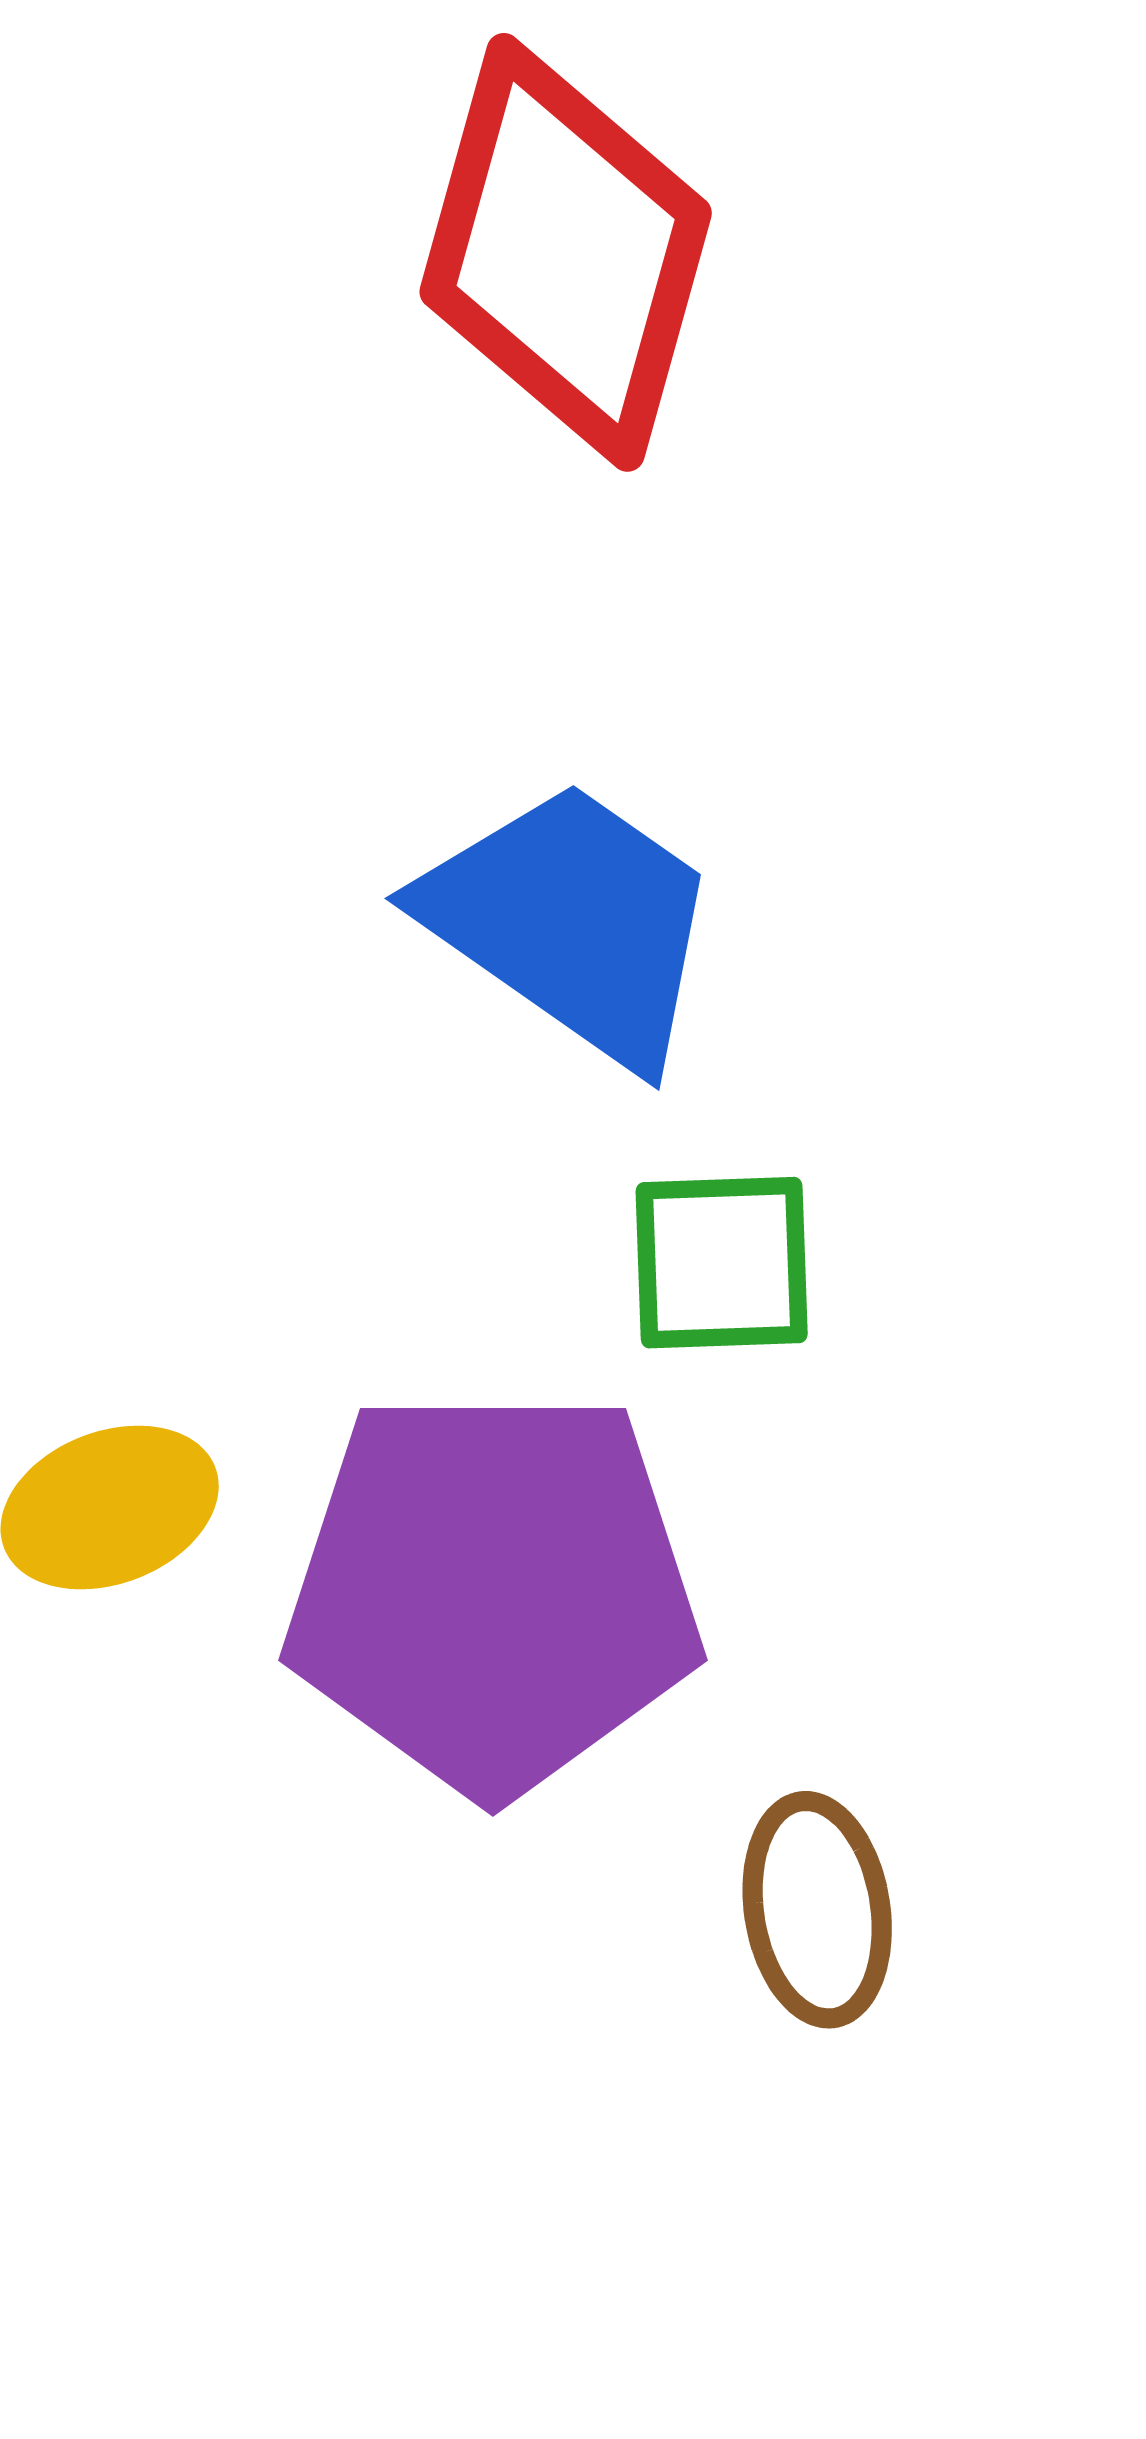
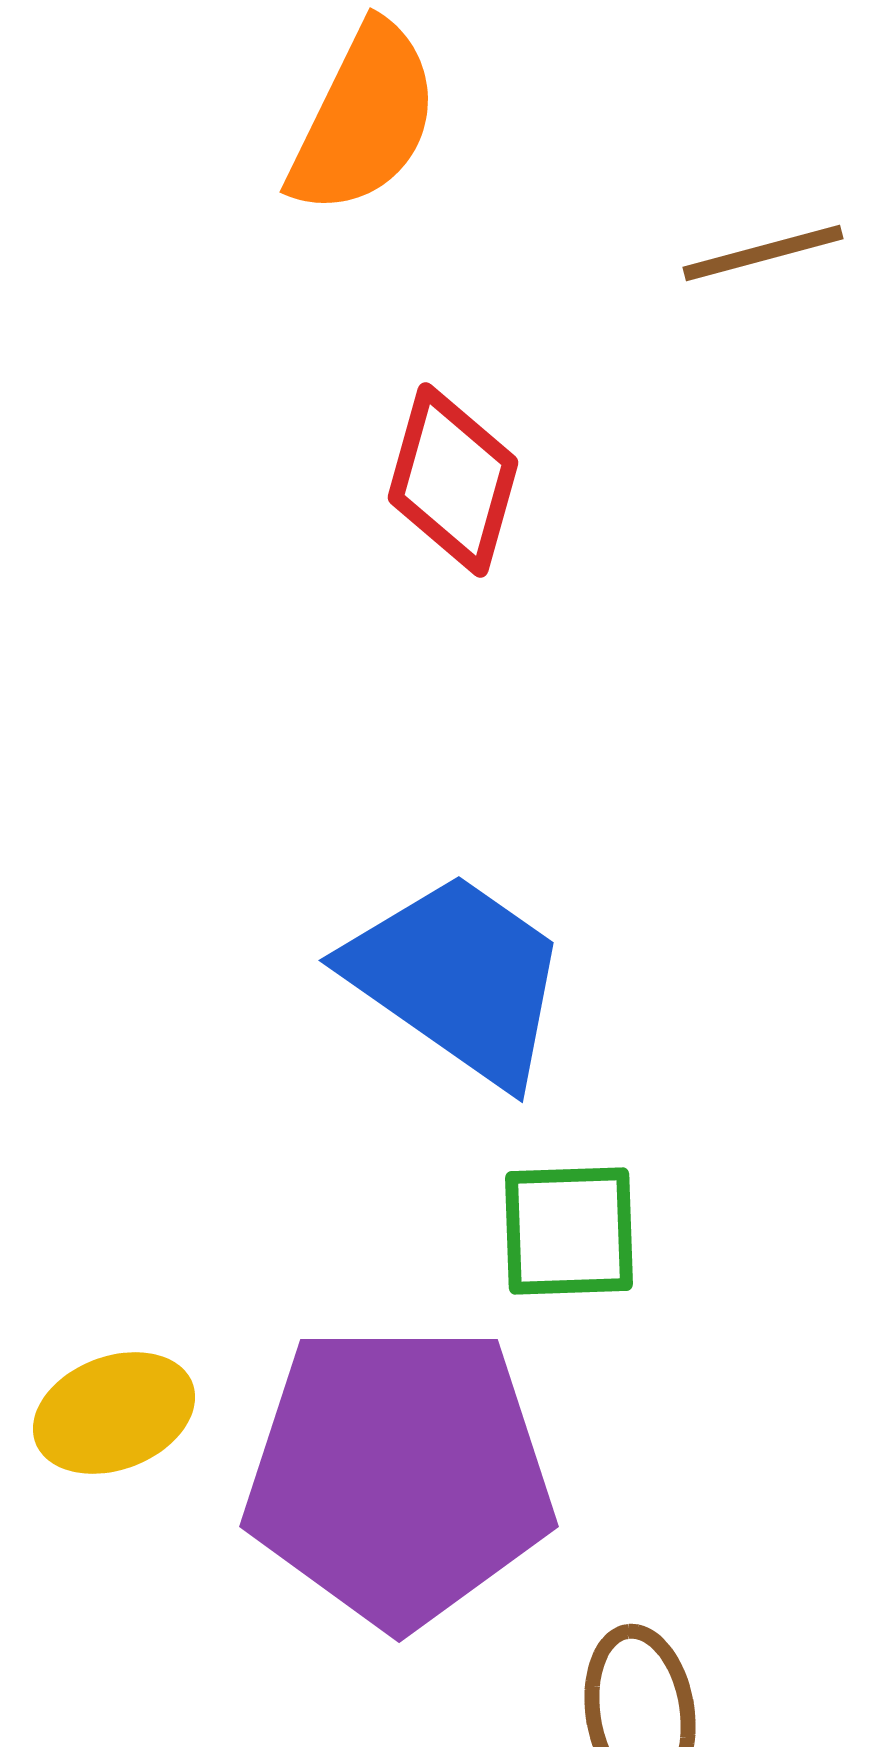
red diamond: (566, 252) -> (453, 480), size x0.6

